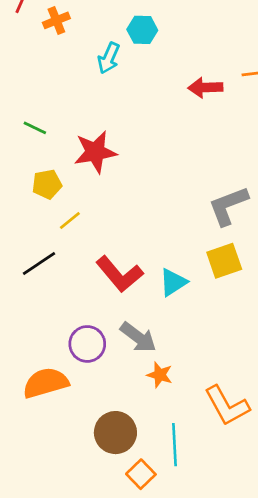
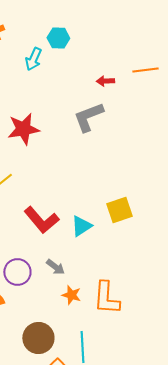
red arrow: (205, 88) -> (105, 81), size x0.7
gray L-shape: (228, 206) -> (88, 117), moved
gray arrow: (138, 337) -> (55, 267), size x0.7
orange L-shape: (227, 406) -> (106, 298), moved, turned 33

